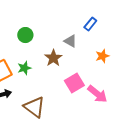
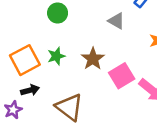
brown star: (53, 58) -> (93, 59), moved

